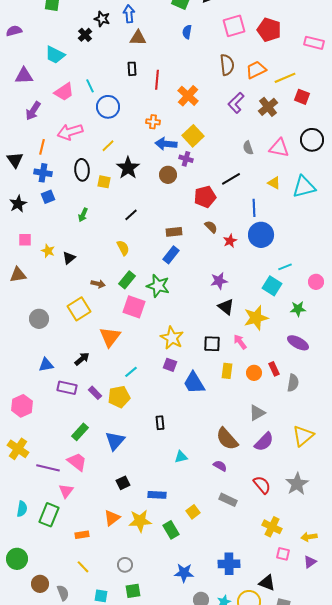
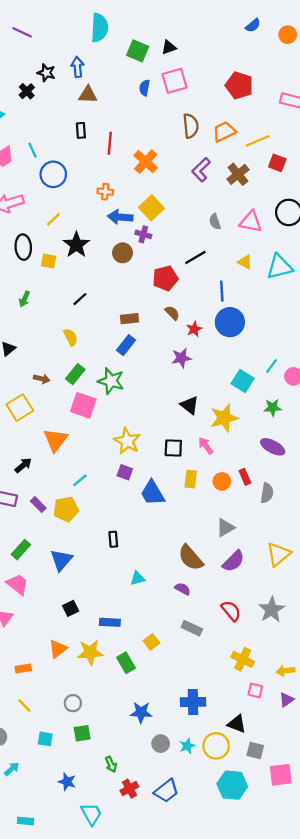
pink square: (234, 26) -> (175, 81), moved
cyan line: (285, 267) -> (271, 366), moved, turned -32
purple star: (219, 281) -> (181, 358), moved

